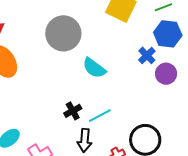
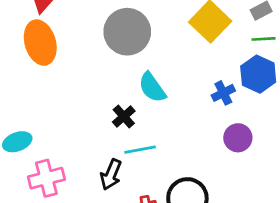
purple circle: (166, 74) -> (238, 138), moved
black cross: (73, 111) -> (124, 117), moved, turned -30

